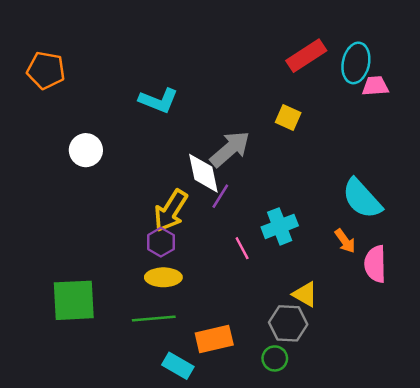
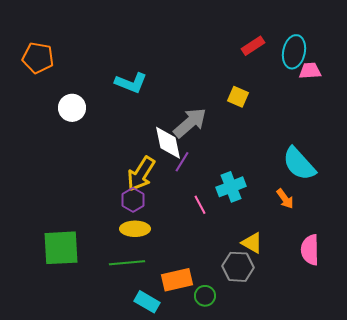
red rectangle: (306, 56) -> (253, 46), size x0.7
white circle: (86, 150) -> (72, 108), moved
pink semicircle: (375, 264) -> (310, 250), moved
green circle: (275, 358) -> (205, 296), moved

